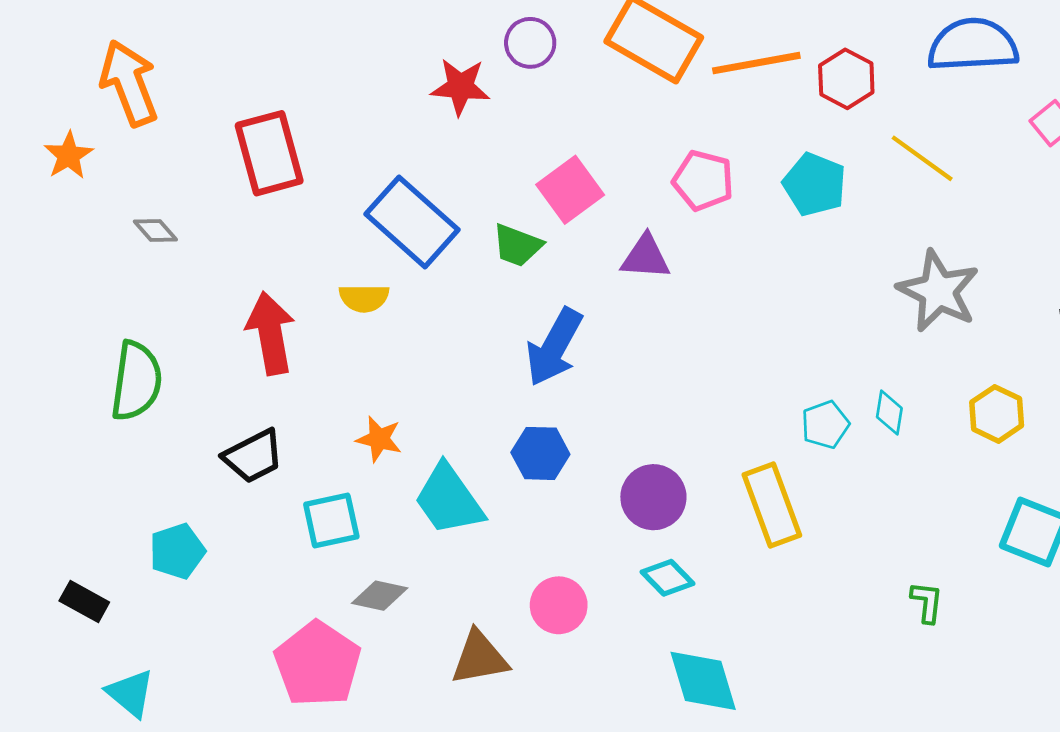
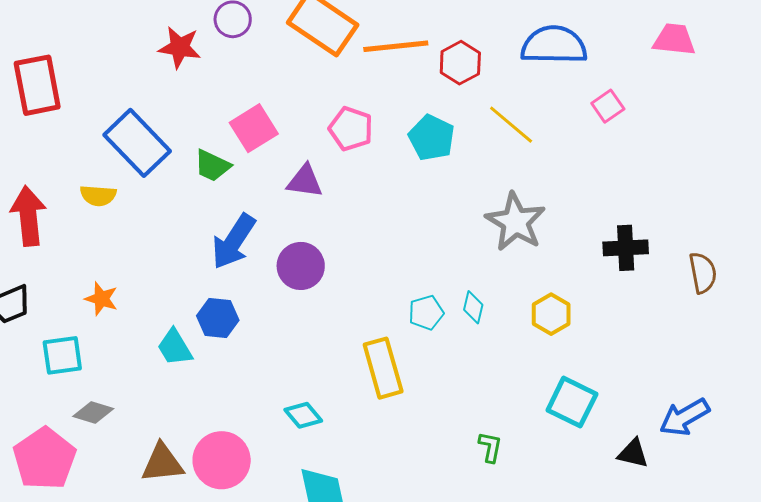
purple circle: (653, 497) -> (301, 266), moved
cyan trapezoid: (449, 500) -> (175, 347), moved, size x0.7
pink circle: (559, 605) -> (222, 460), moved, size x1.4

